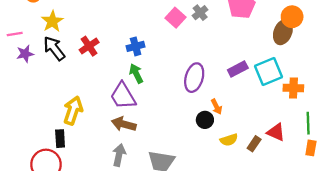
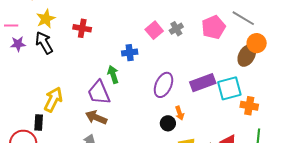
red cross: (89, 46) -> (82, 28), moved, turned 36
blue cross: (136, 46) -> (130, 53), moved
purple rectangle: (238, 69) -> (203, 83), size x1.4

